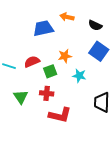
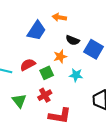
black semicircle: (95, 25) -> (73, 40), moved
blue trapezoid: (43, 28) -> (37, 31), turned 140
red cross: (47, 93) -> (45, 95), turned -32

